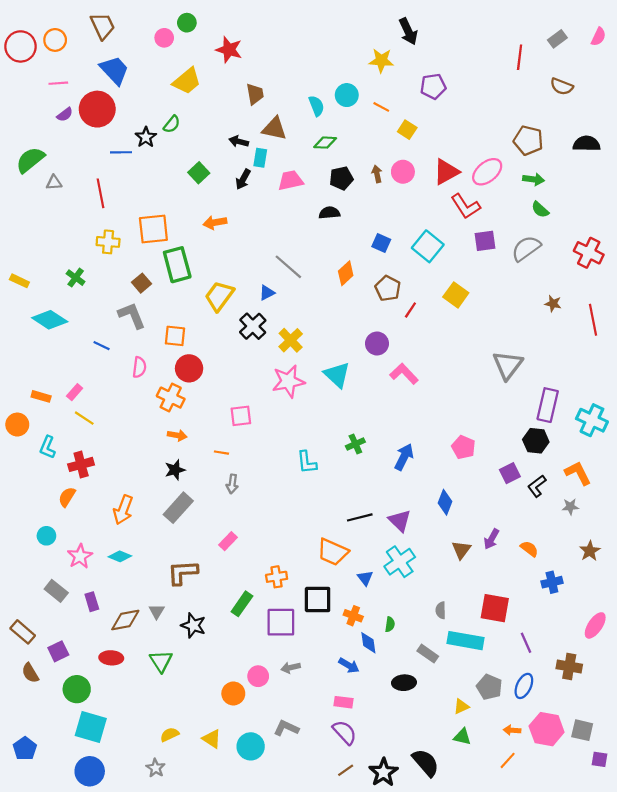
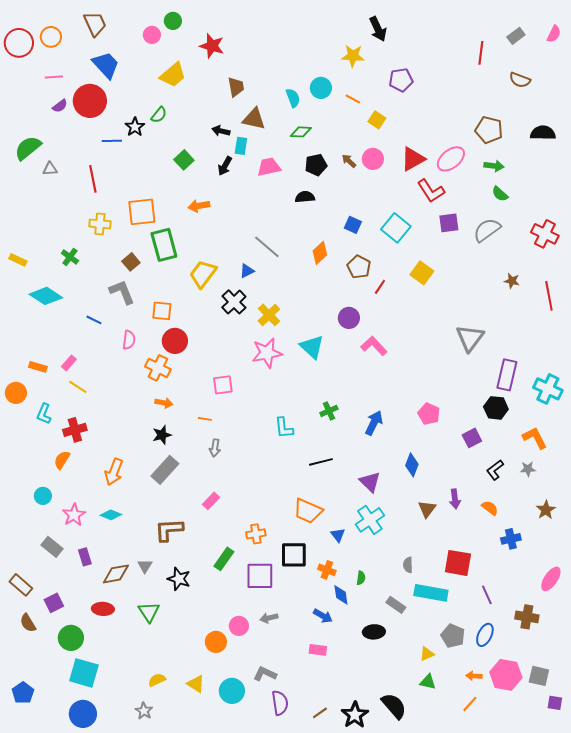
brown arrow: (377, 174) -> (349, 161), turned -35
black L-shape: (537, 486) -> (495, 470), moved
black line: (360, 517) -> (321, 462), moved
purple arrow: (491, 539) -> (455, 499), turned -36
purple semicircle: (345, 732) -> (280, 703), moved, turned 35

